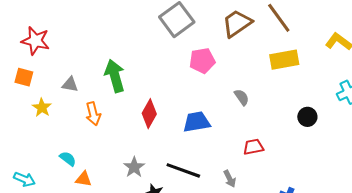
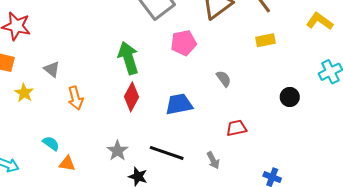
yellow rectangle: (284, 60) -> (266, 40), size x0.7
green arrow: (115, 76) -> (128, 58), moved
gray triangle: (70, 84) -> (52, 69), turned 30

